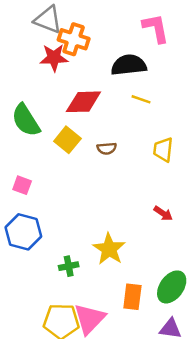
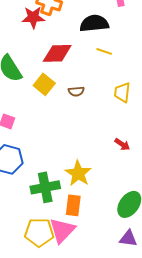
green cross: (69, 266) -> (45, 187), size x1.8
orange rectangle: (132, 297) -> (73, 205), moved

